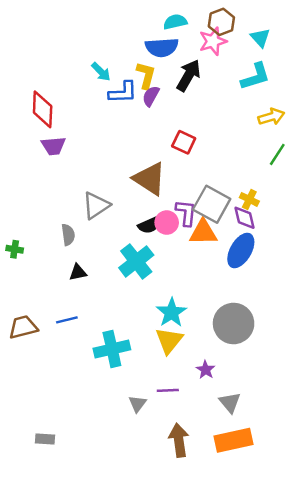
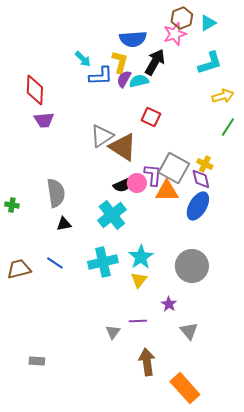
cyan semicircle: (175, 22) -> (139, 81), moved
cyan triangle: (260, 38) -> (208, 23), moved, turned 42
gray triangle: (96, 205) -> (102, 136), moved
gray semicircle: (68, 235) -> (56, 193), size x1.6
blue line: (67, 320) -> (55, 263), turned 48
yellow triangle: (169, 341) -> (139, 280), size x0.7
cyan cross: (112, 349) -> (103, 262), moved
orange rectangle: (234, 440) -> (185, 388), moved, turned 60

